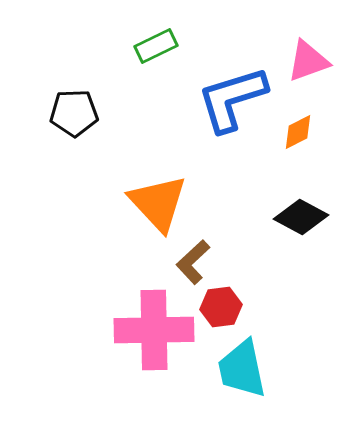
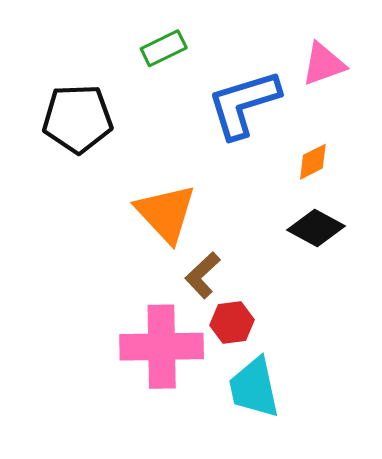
black pentagon: (74, 113) -> (78, 119), size x1.4
orange diamond: (298, 132) -> (313, 162), moved

